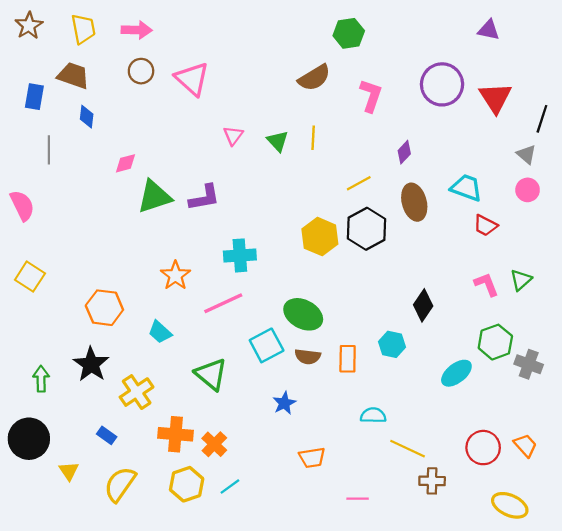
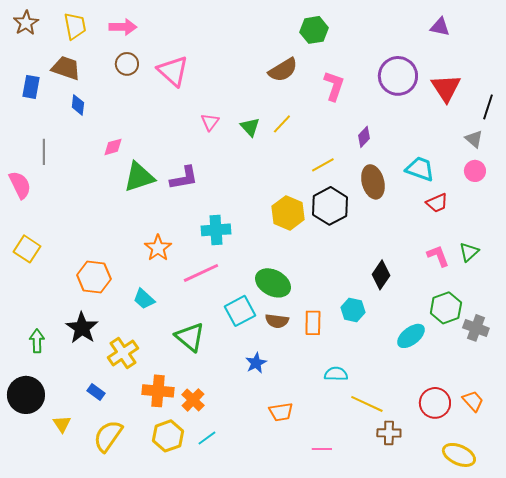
yellow line: (313, 138) -> (282, 124), turned 40
gray line: (49, 150) -> (44, 152), moved
red trapezoid: (485, 225) -> (437, 203), turned -50

